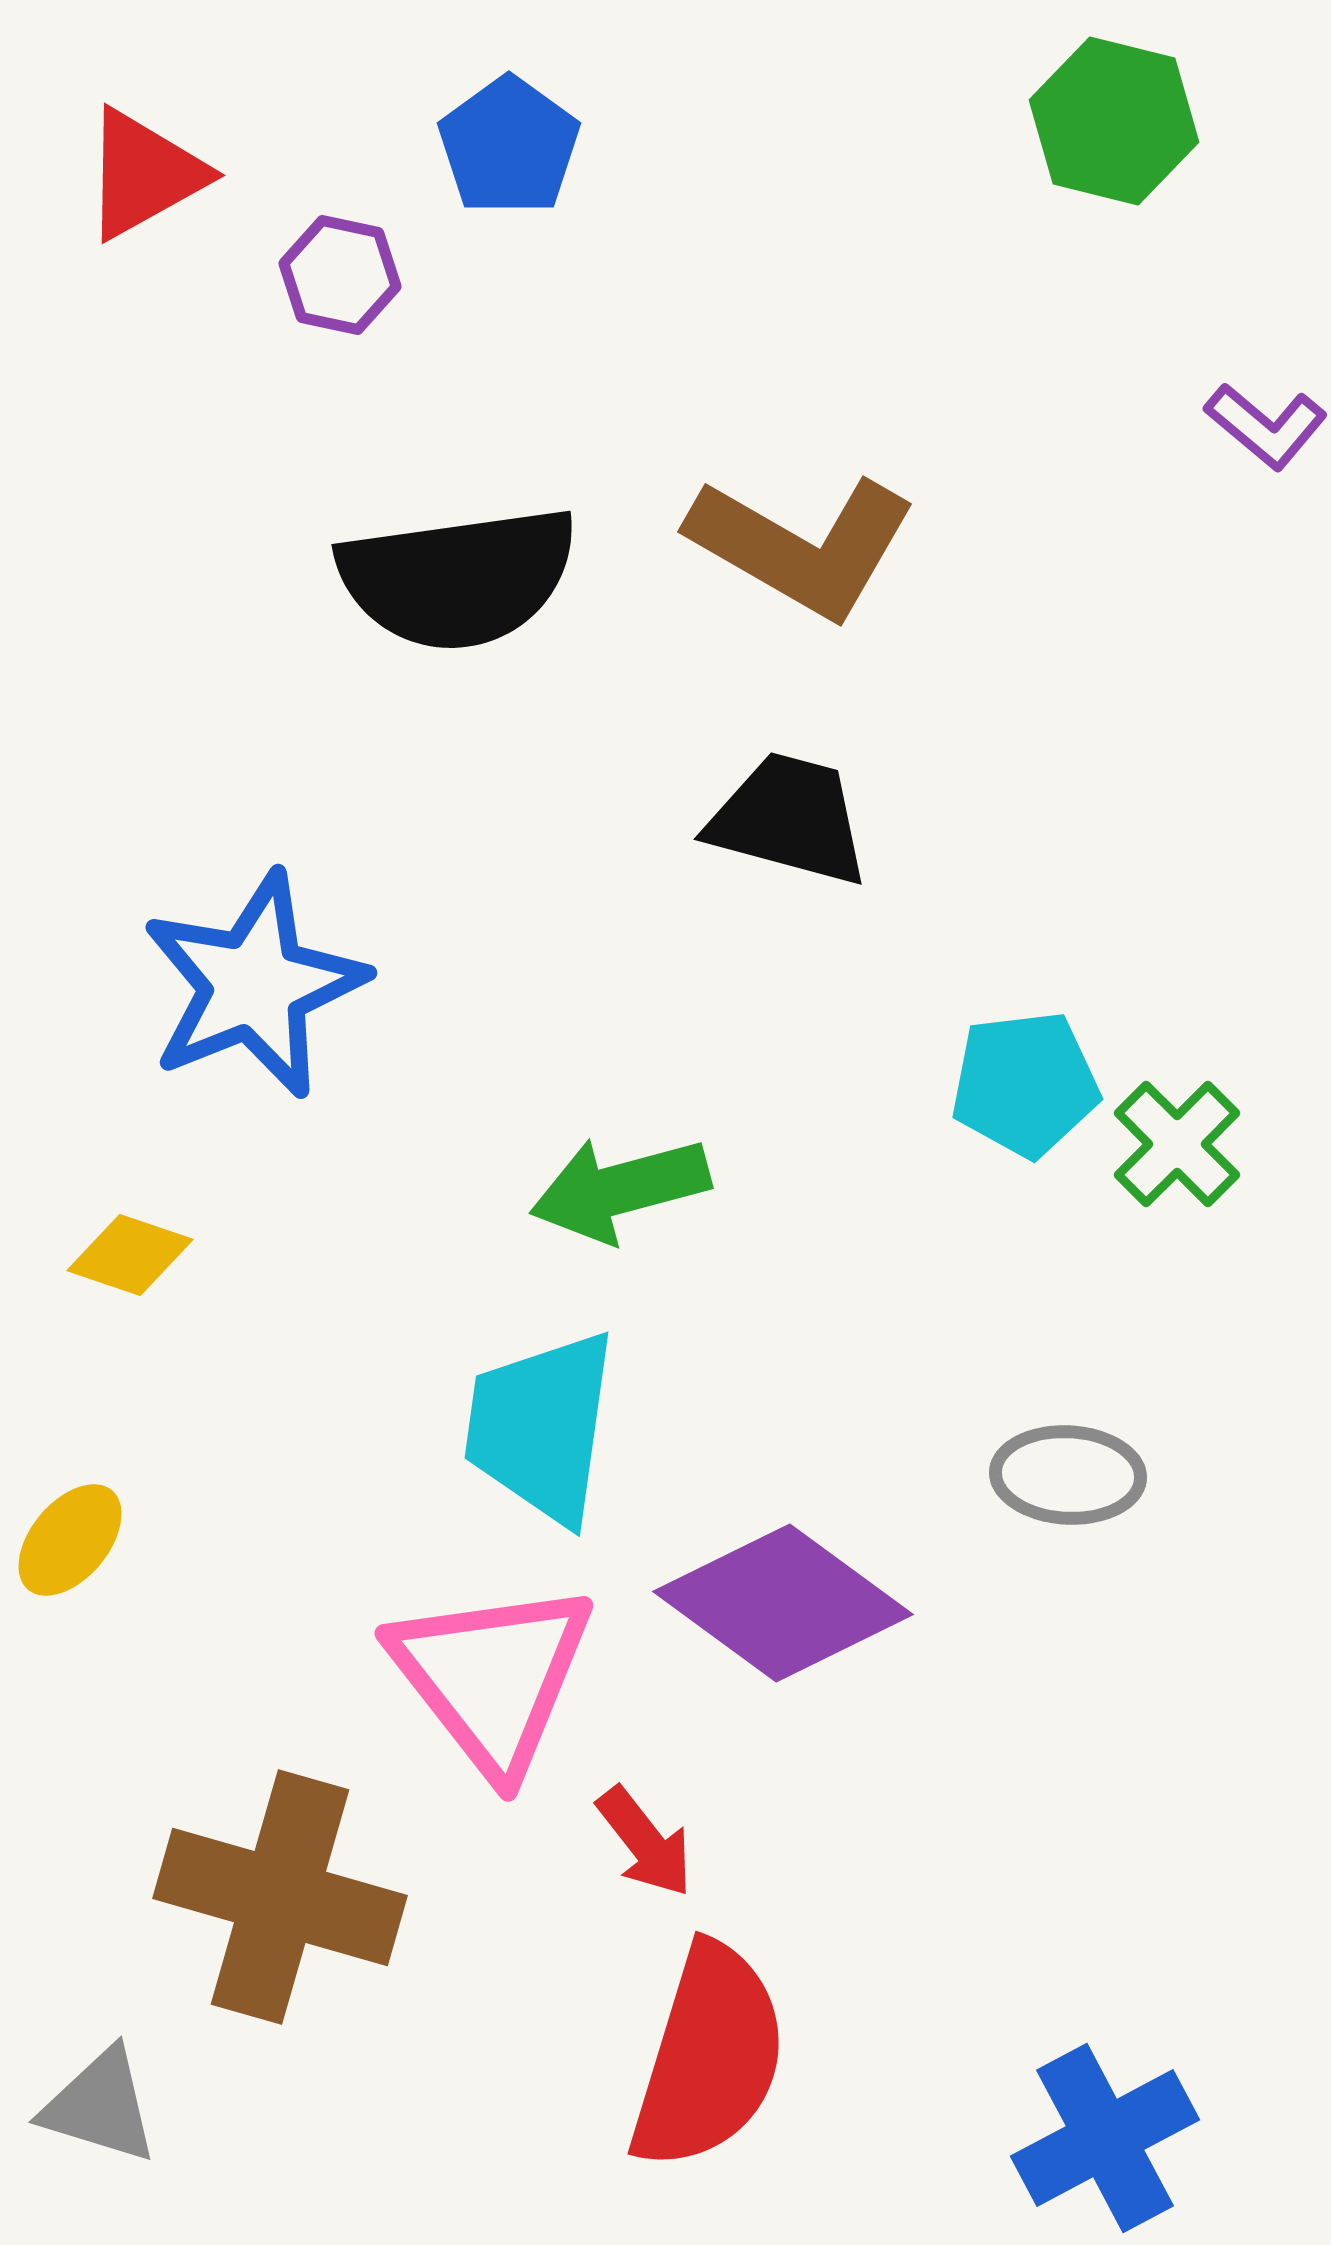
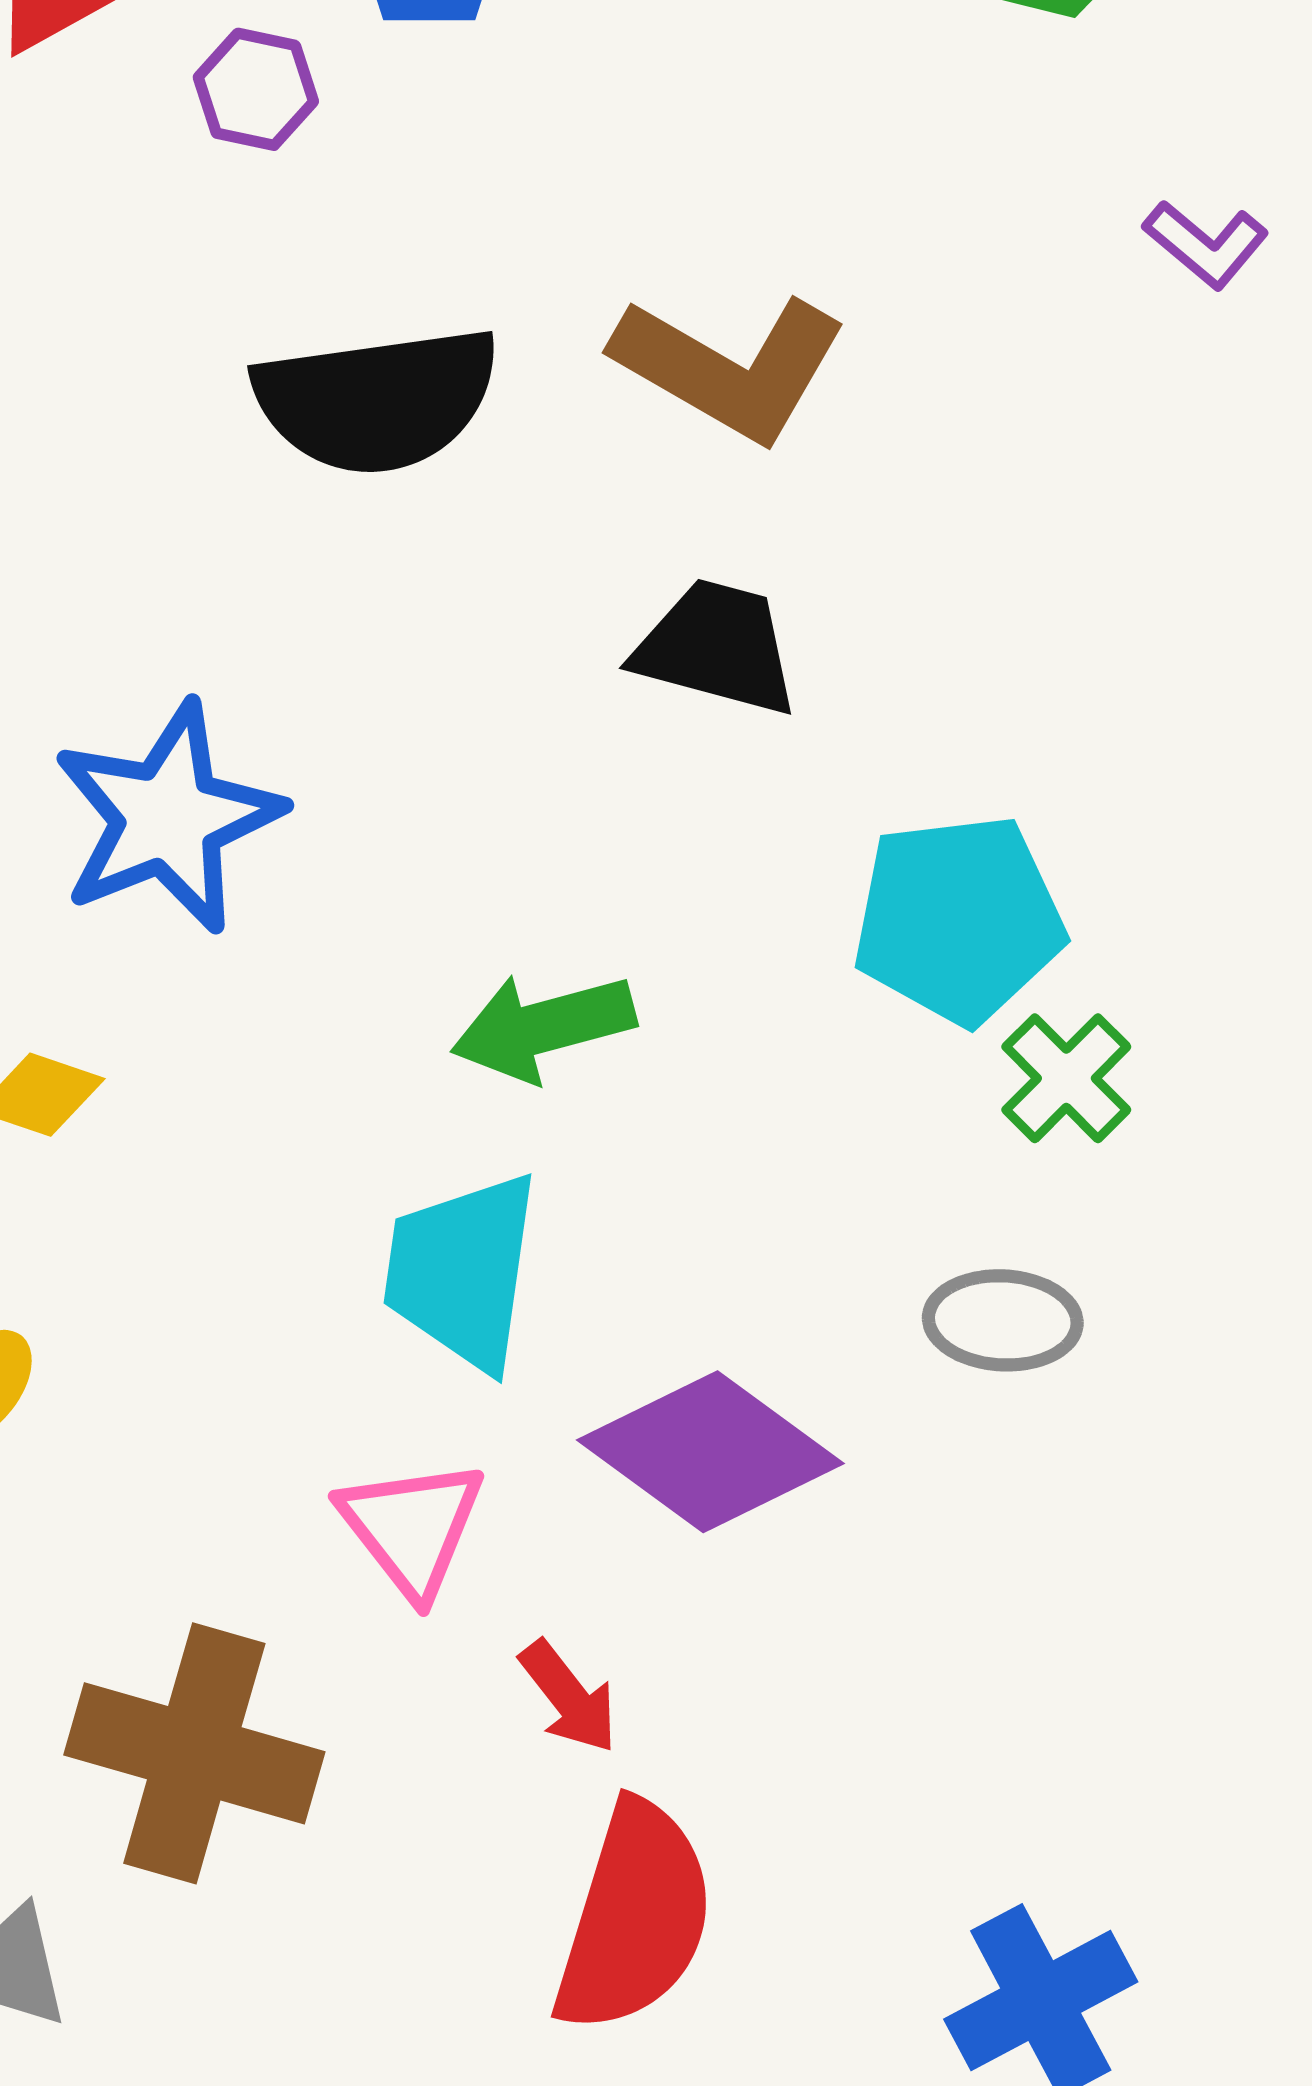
cyan pentagon: (1025, 1084) -> (959, 919), size x1.4
green cross: (1177, 1144) -> (1066, 1078), moved
pink triangle: (492, 1677) -> (412, 1528), size x0.7

